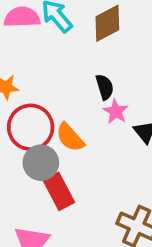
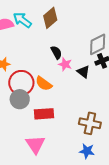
gray circle: (41, 163) -> (20, 99), moved
red rectangle: (59, 191) -> (44, 114), turned -54

